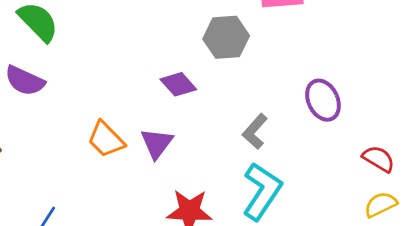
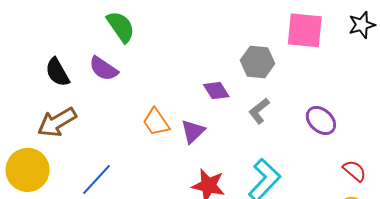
purple ellipse: (323, 100) -> (321, 120), turned -32
gray L-shape: (255, 131) -> (259, 111), moved

